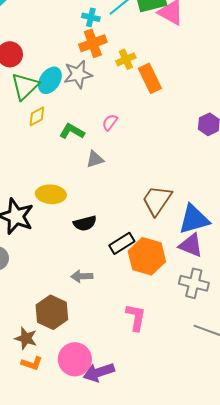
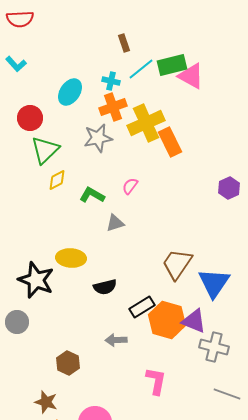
yellow cross: (126, 59) -> (146, 123), size x1.8
cyan ellipse: (50, 80) -> (70, 92), moved
blue triangle: (194, 219) -> (214, 283), turned -40
purple triangle: (191, 245) -> (194, 321), moved
gray arrow: (82, 276) -> (116, 340), moved
brown hexagon: (52, 312) -> (68, 363), moved, size x0.7

